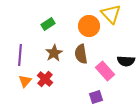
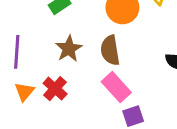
pink rectangle: (105, 71) -> (116, 87), moved

